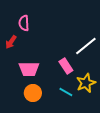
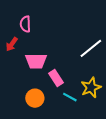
pink rectangle: (66, 66) -> (56, 78), moved
pink trapezoid: (29, 69) -> (36, 61), moved

